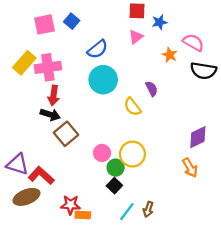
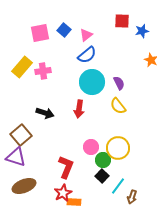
pink triangle: (136, 37) -> (86, 35), moved
pink cross: (48, 67) -> (43, 71), size x0.7
purple semicircle: (152, 89) -> (119, 83), moved
red arrow: (54, 95) -> (79, 109), moved
brown square: (66, 134) -> (21, 135), moved
red L-shape: (41, 175) -> (66, 167), moved, turned 70
red star: (70, 205) -> (63, 193), turned -30
cyan line: (127, 212) -> (118, 186), moved

